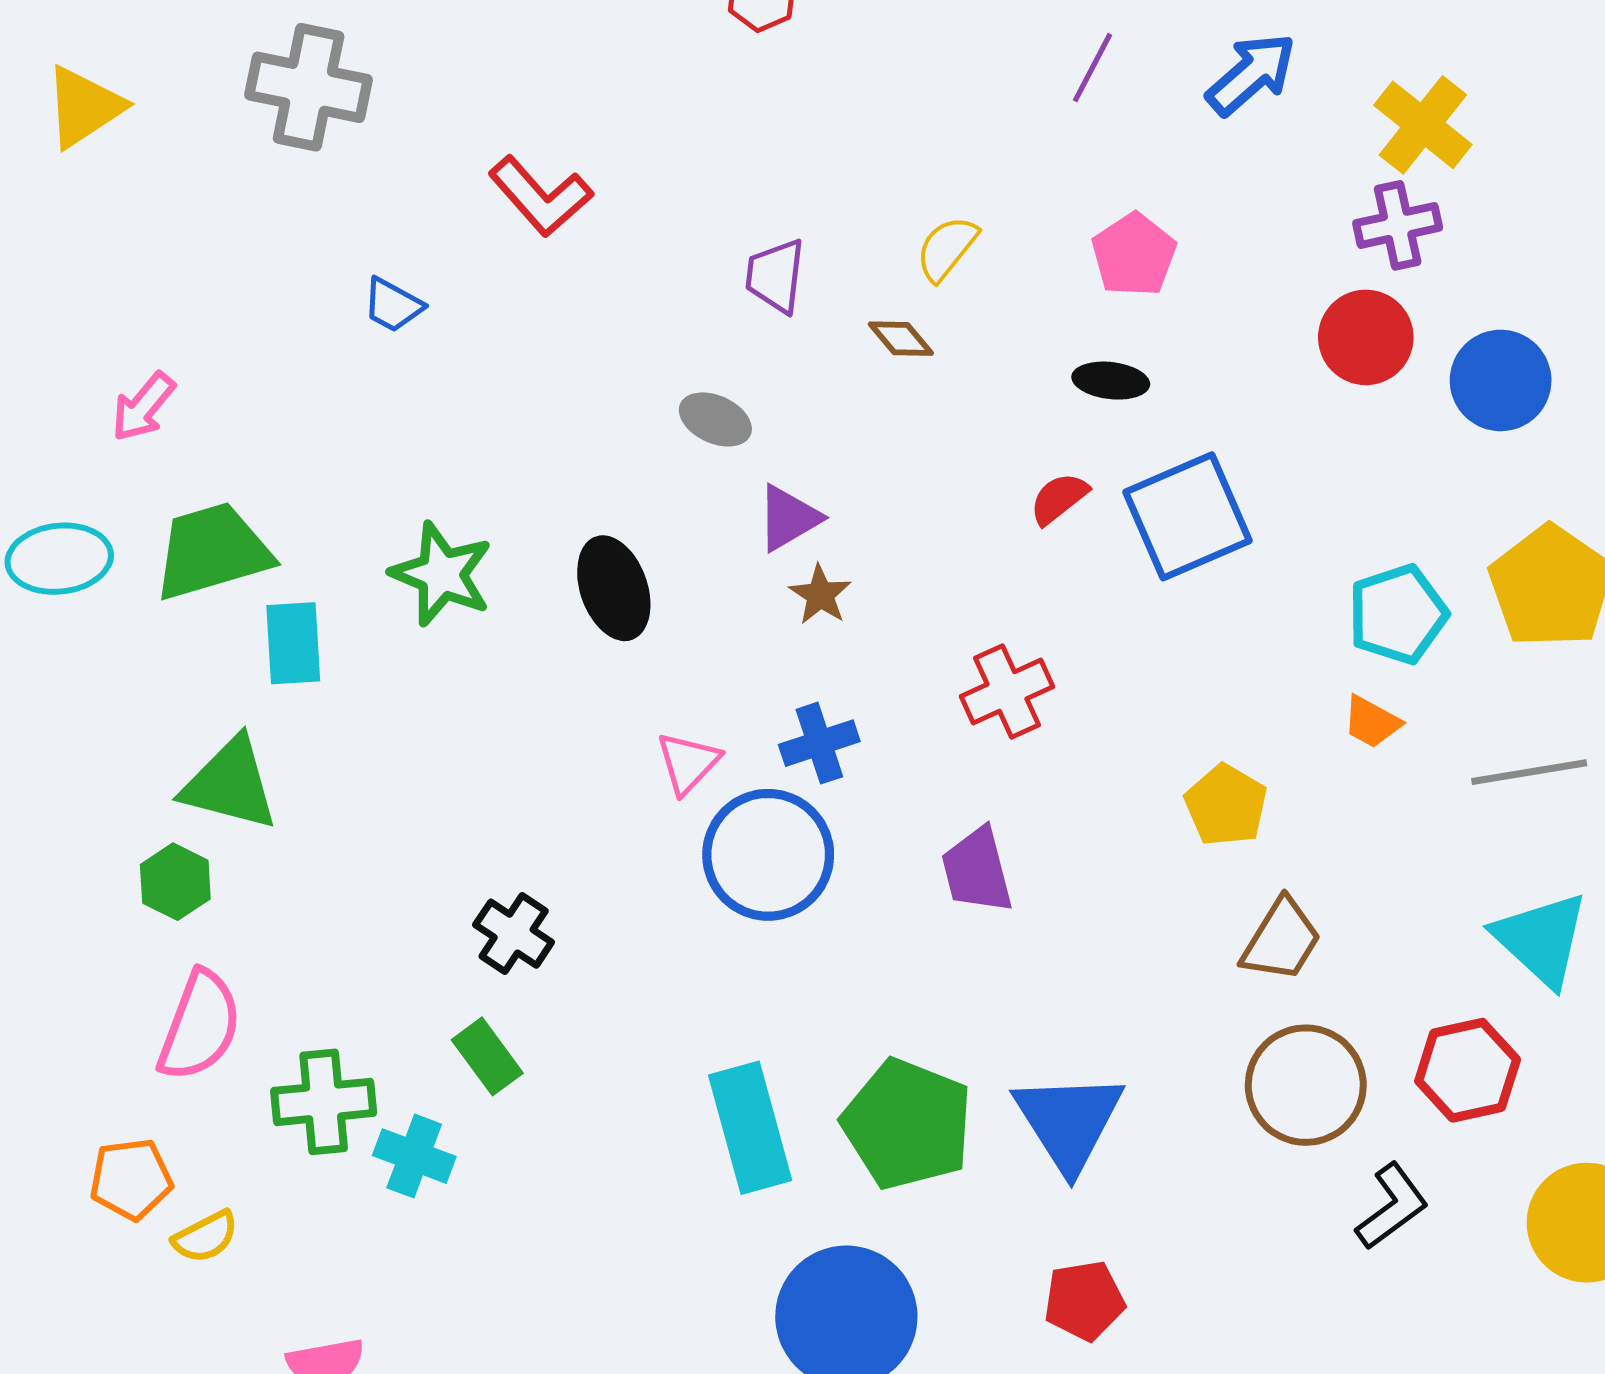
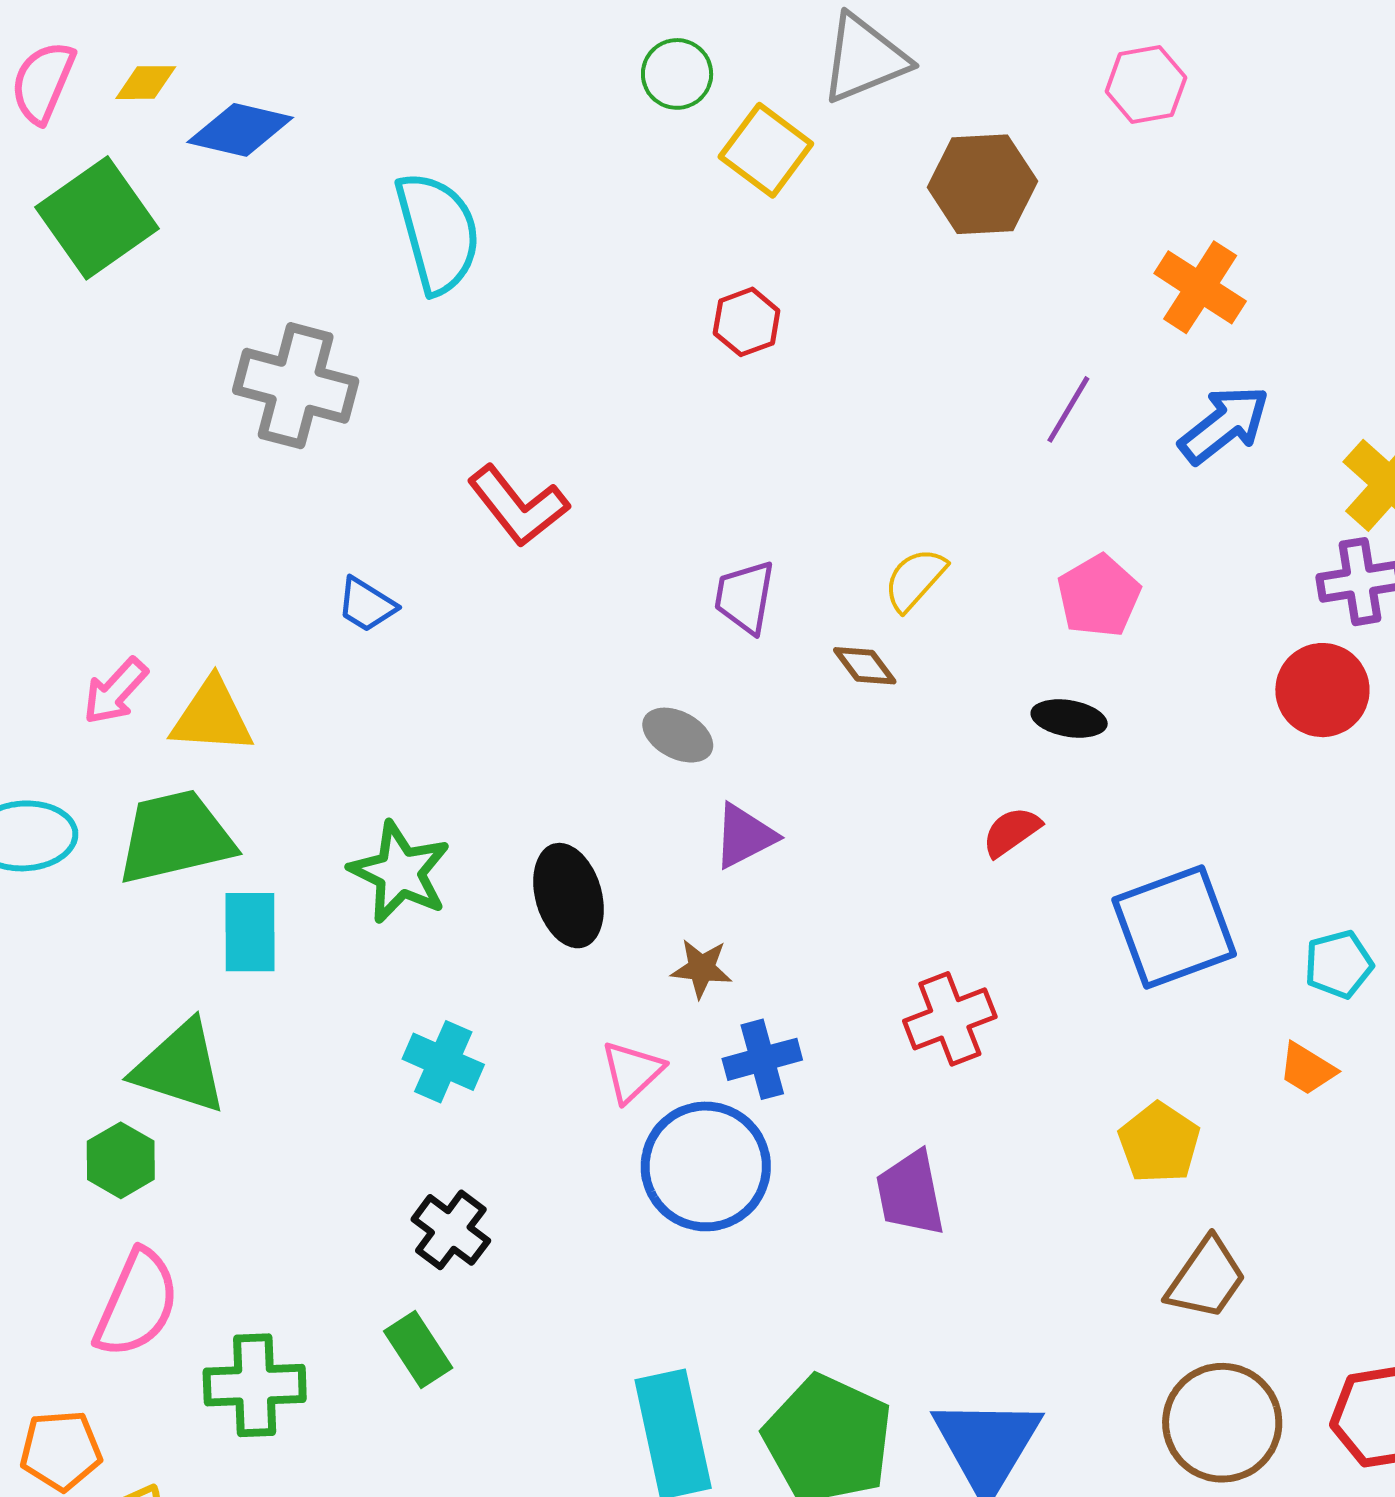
yellow triangle: (84, 107) -> (212, 717), moved, turned 34
blue square: (1187, 516) -> (1174, 927), moved
brown star: (820, 595) -> (702, 968), moved, turned -30
cyan pentagon: (1398, 614) -> (1339, 964), size x0.7
cyan cross: (414, 1156) -> (443, 1062), moved

